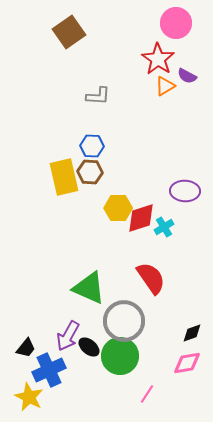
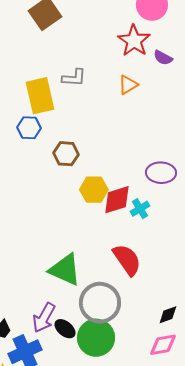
orange triangle: (165, 86) -> (128, 85), moved
blue hexagon: (92, 146) -> (29, 128), moved
yellow rectangle: (64, 177) -> (40, 96), moved

